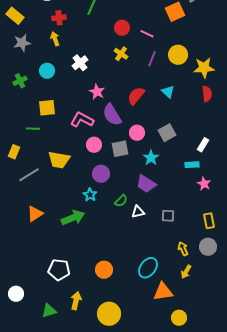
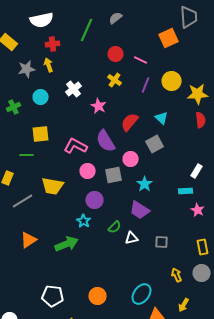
gray star: (22, 43) -> (27, 69), moved
pink star: (97, 92) -> (99, 106), moved
gray square: (167, 133) -> (155, 144), moved
yellow arrow: (186, 272) -> (184, 305), moved

